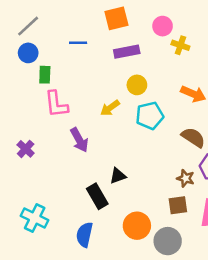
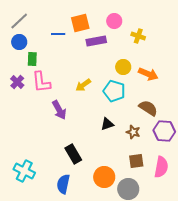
orange square: (116, 18) -> (80, 23), moved
pink circle: (163, 26) -> (114, 21), moved
yellow circle: (137, 85) -> (123, 67), moved
cyan pentagon: (150, 116) -> (114, 91), turned 30
purple cross: (26, 149) -> (17, 82), moved
black triangle: (118, 176) -> (107, 124), moved
brown star: (186, 178) -> (133, 132), moved

